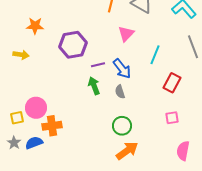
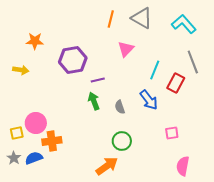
blue arrow: (122, 69) -> (149, 100), moved
red rectangle: (172, 83) -> (176, 83), moved
orange arrow: (127, 151) -> (107, 166), moved

